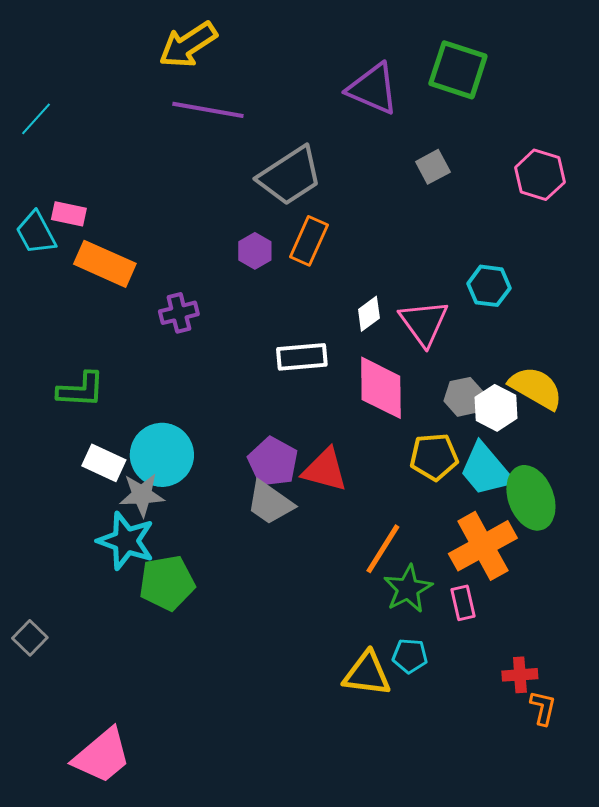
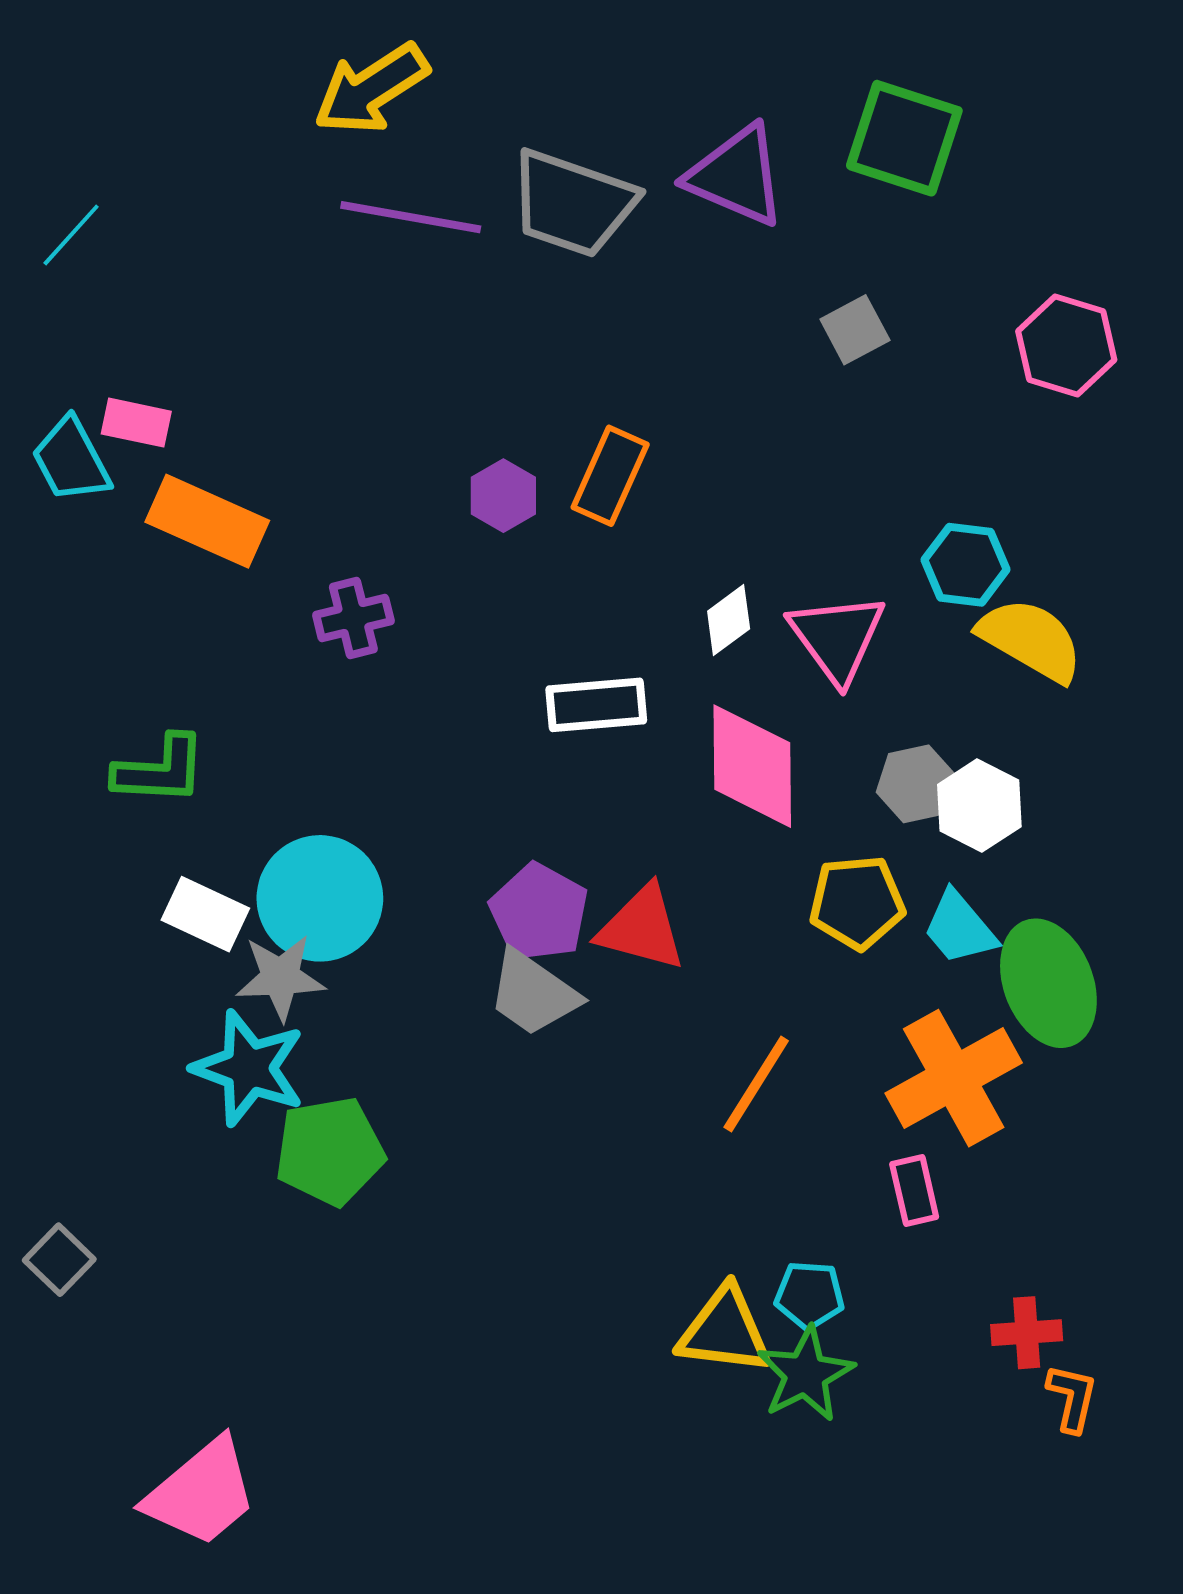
gray trapezoid: (290, 176) -> (573, 203), moved, turned 52
yellow semicircle: (536, 388) -> (1031, 640), moved
cyan trapezoid: (486, 470) -> (960, 928), size x0.7
green star: (408, 589) -> (806, 1374), moved

